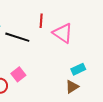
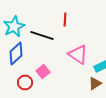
pink triangle: (63, 33) -> (78, 54), moved

